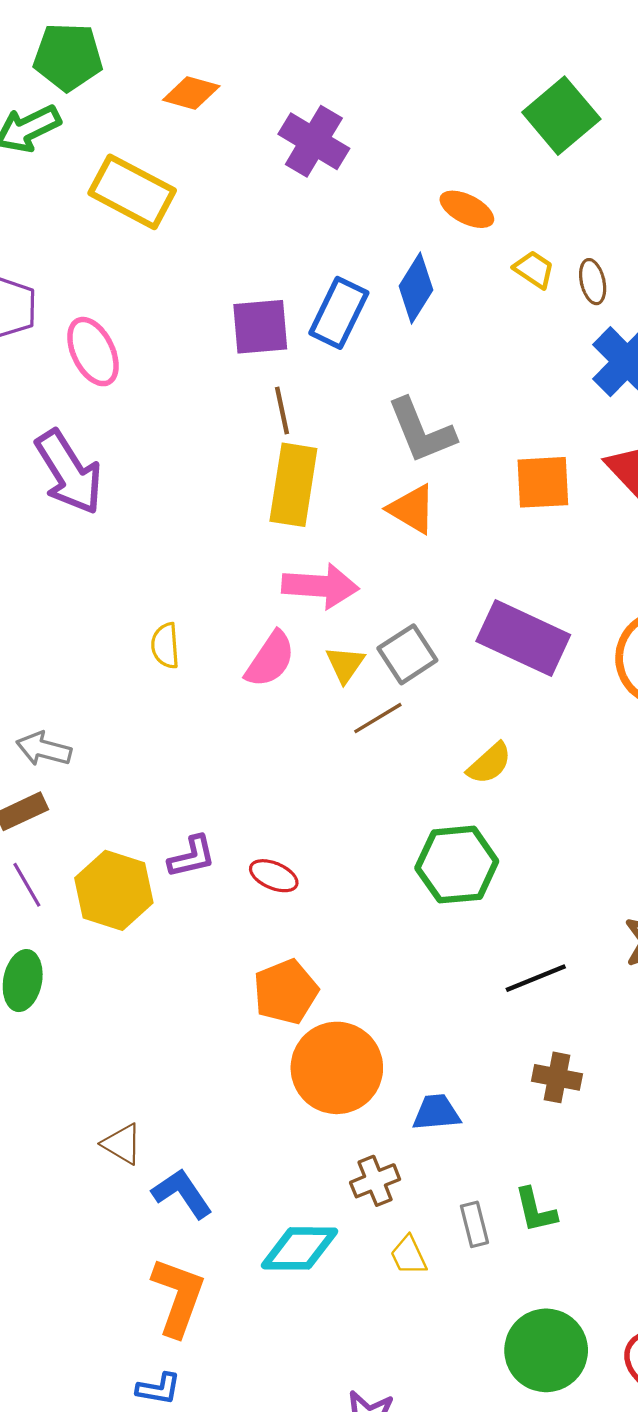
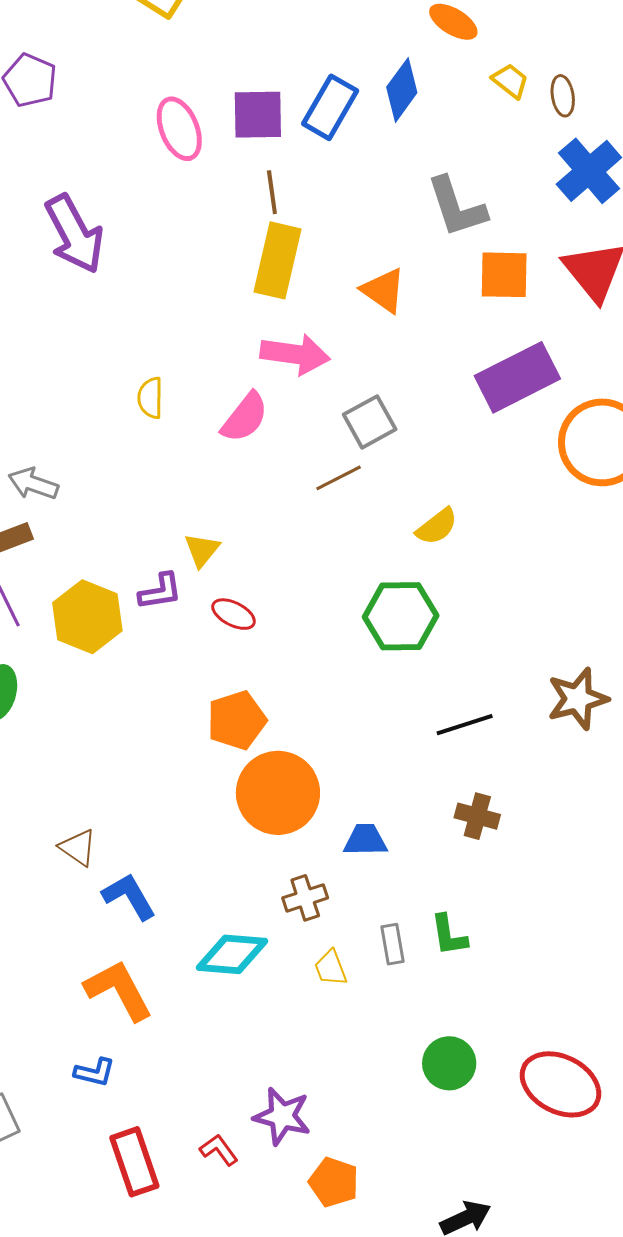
pink ellipse: (93, 352) -> (179, 129), moved
gray L-shape: (421, 431) -> (457, 207), moved
purple rectangle: (523, 638) -> (517, 377), moved, turned -56
yellow triangle: (345, 664) -> (202, 550), moved
orange L-shape: (178, 1297) -> (119, 990), turned -52
green circle: (546, 1350) -> (449, 1063), size x0.7

